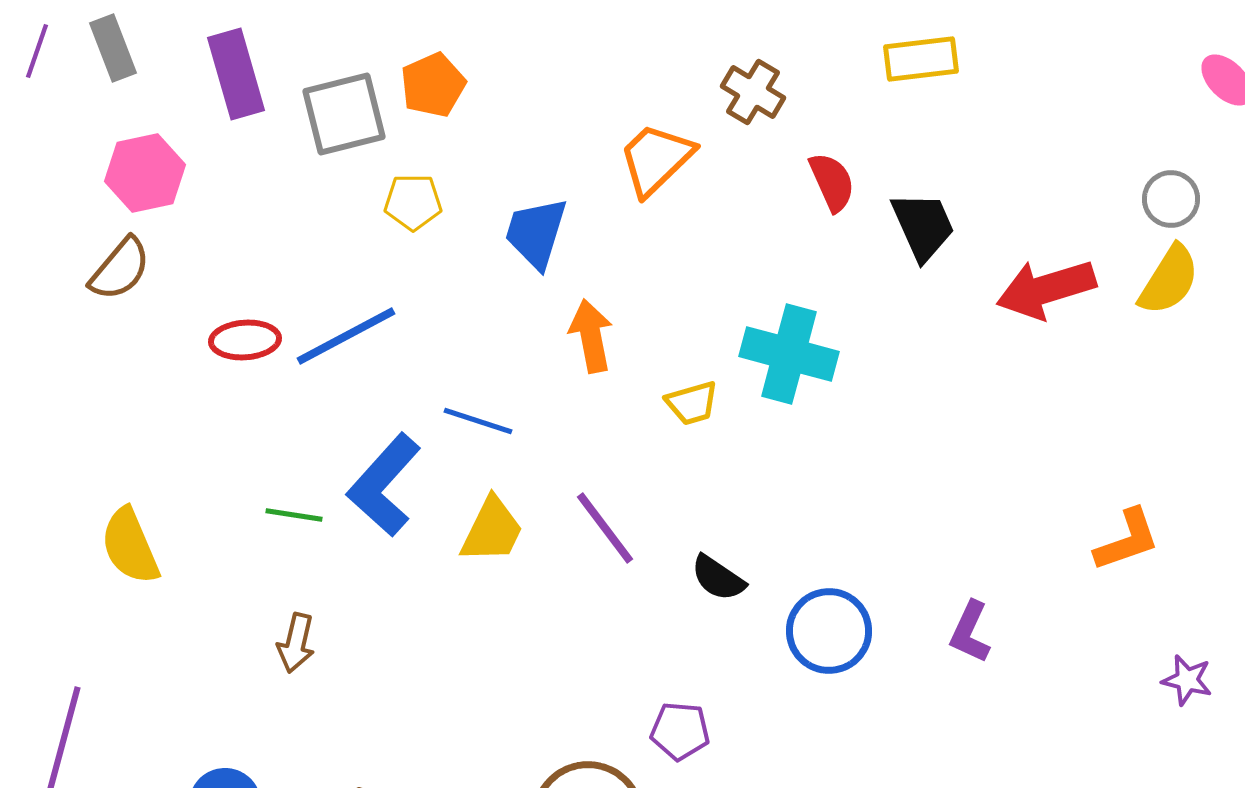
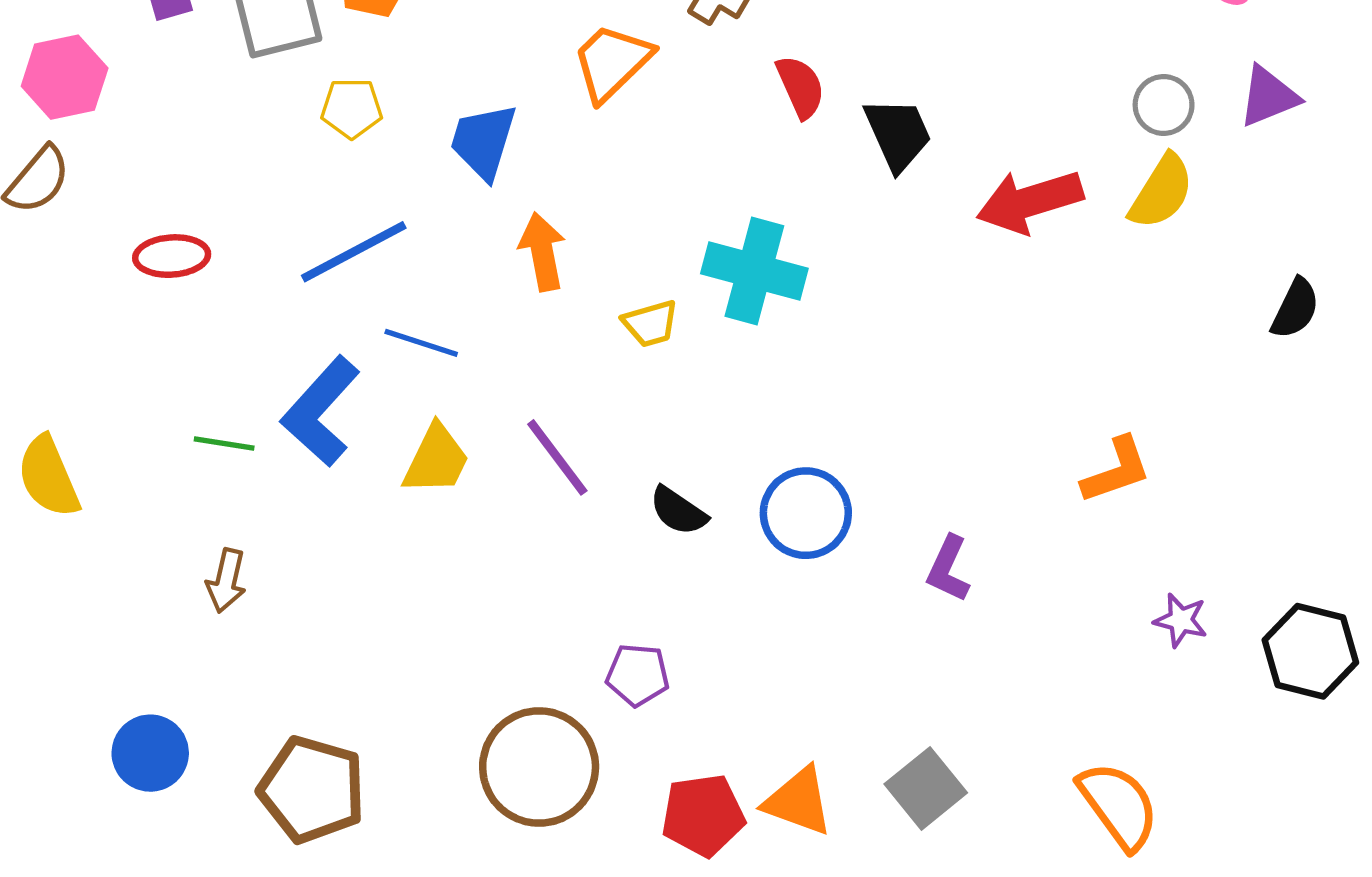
blue line: (346, 336) -> (354, 252), moved
blue circle: (829, 631) -> (806, 513), moved

